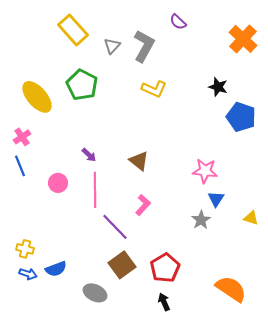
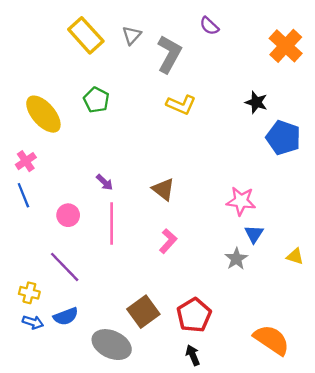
gray triangle: (112, 46) -> (132, 35), moved
green pentagon: (82, 85) -> (96, 100), size x0.7
purple line: (115, 227) -> (65, 267), moved
gray ellipse: (95, 293) -> (112, 345), size x1.4

